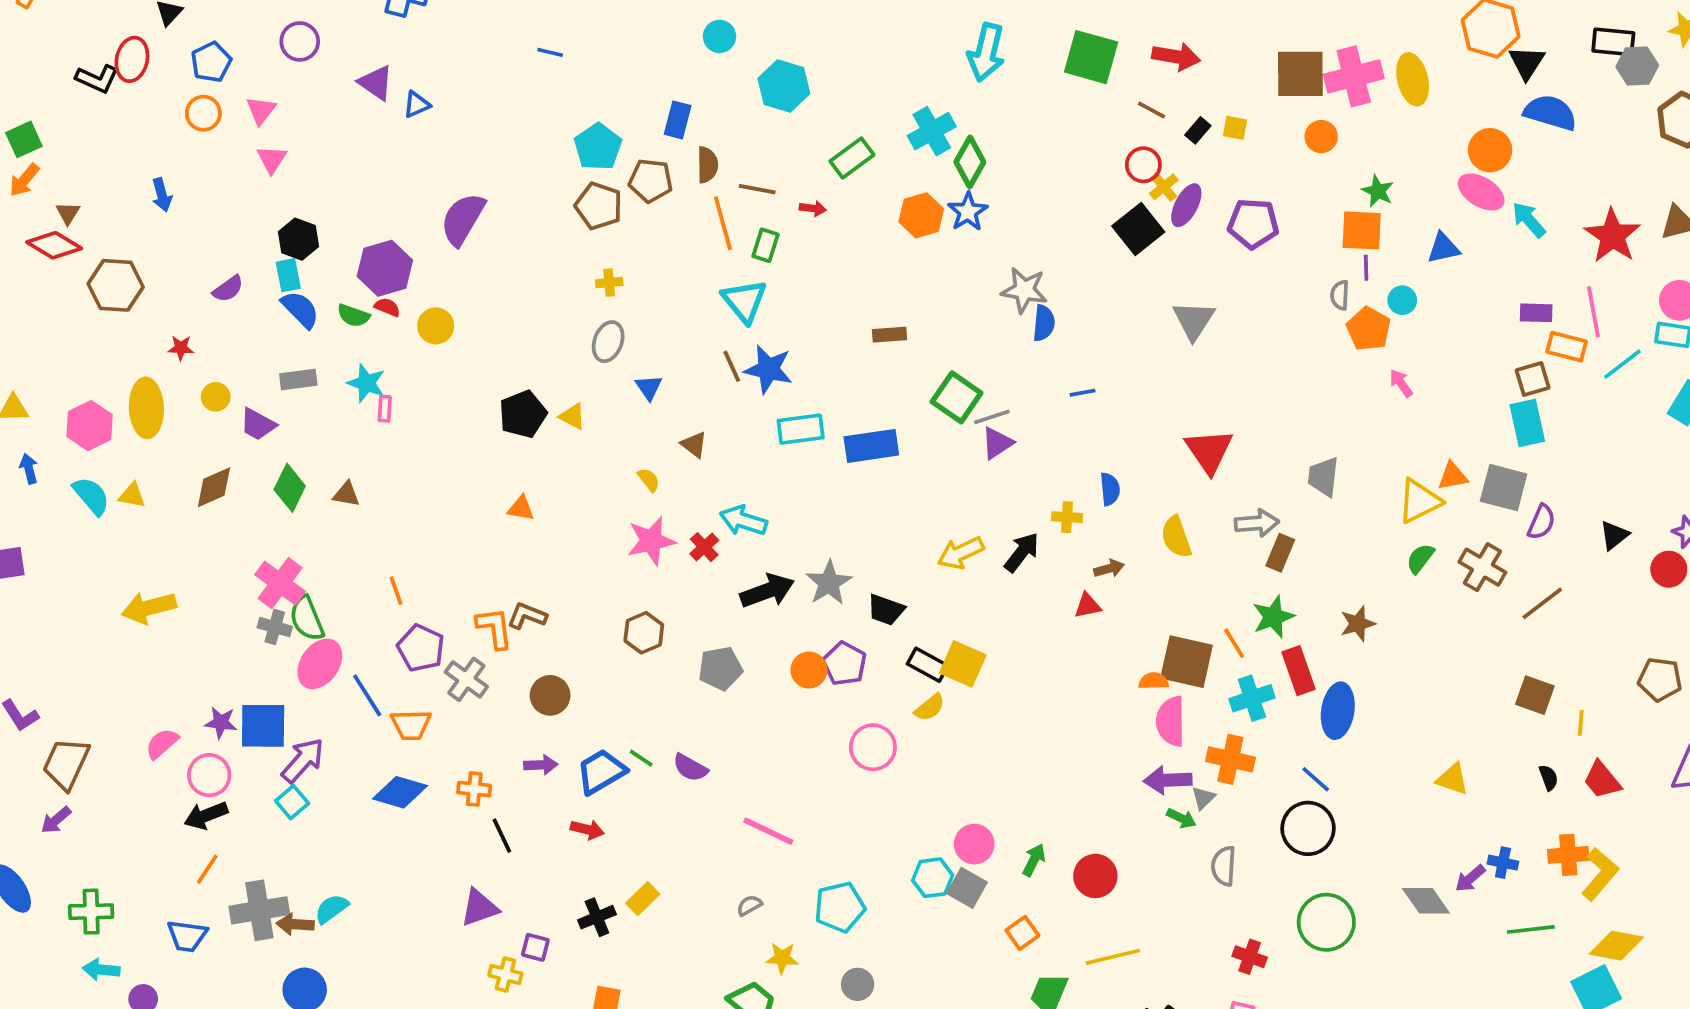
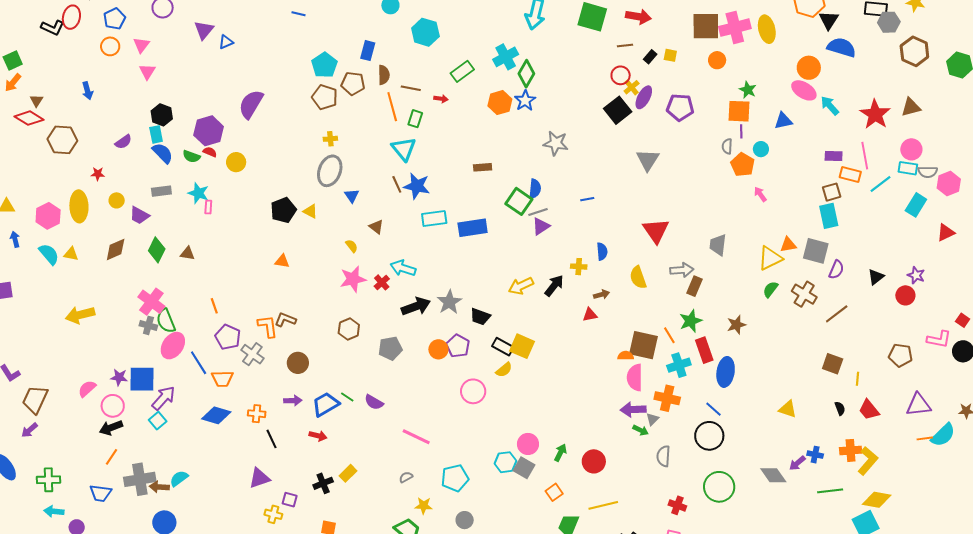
purple triangle: (376, 83) -> (204, 30), turned 35
brown line: (1151, 110) -> (625, 46), turned -35
blue semicircle: (1044, 323) -> (535, 189), moved
gray ellipse: (608, 342) -> (330, 171), size x1.4

